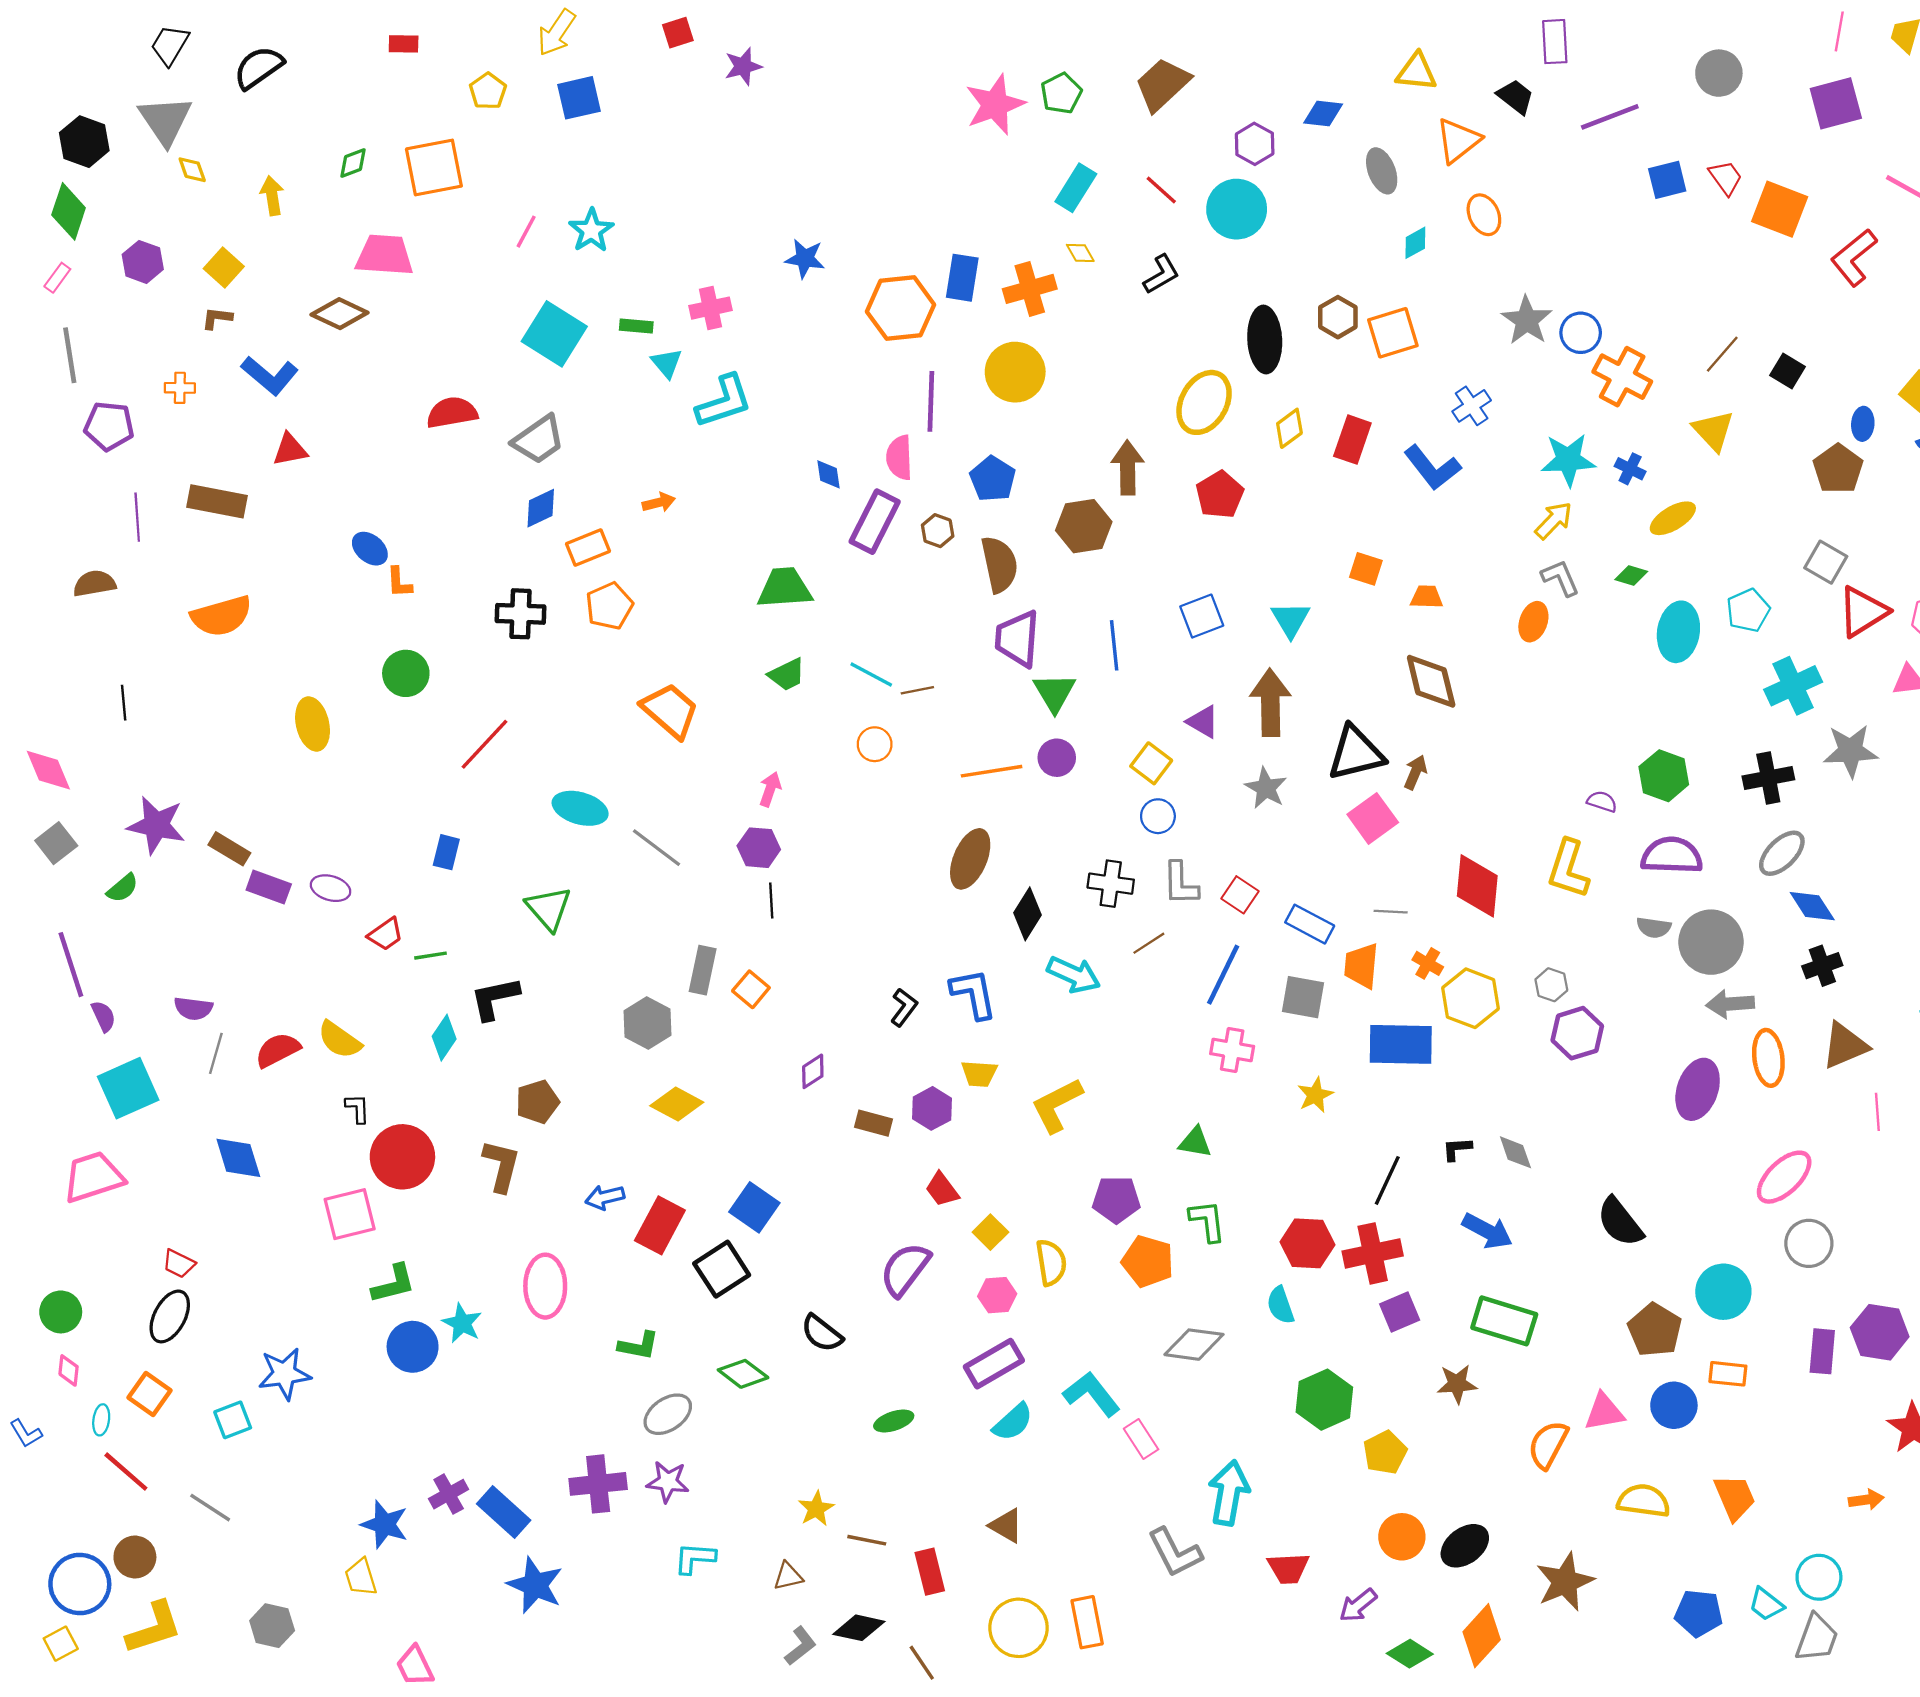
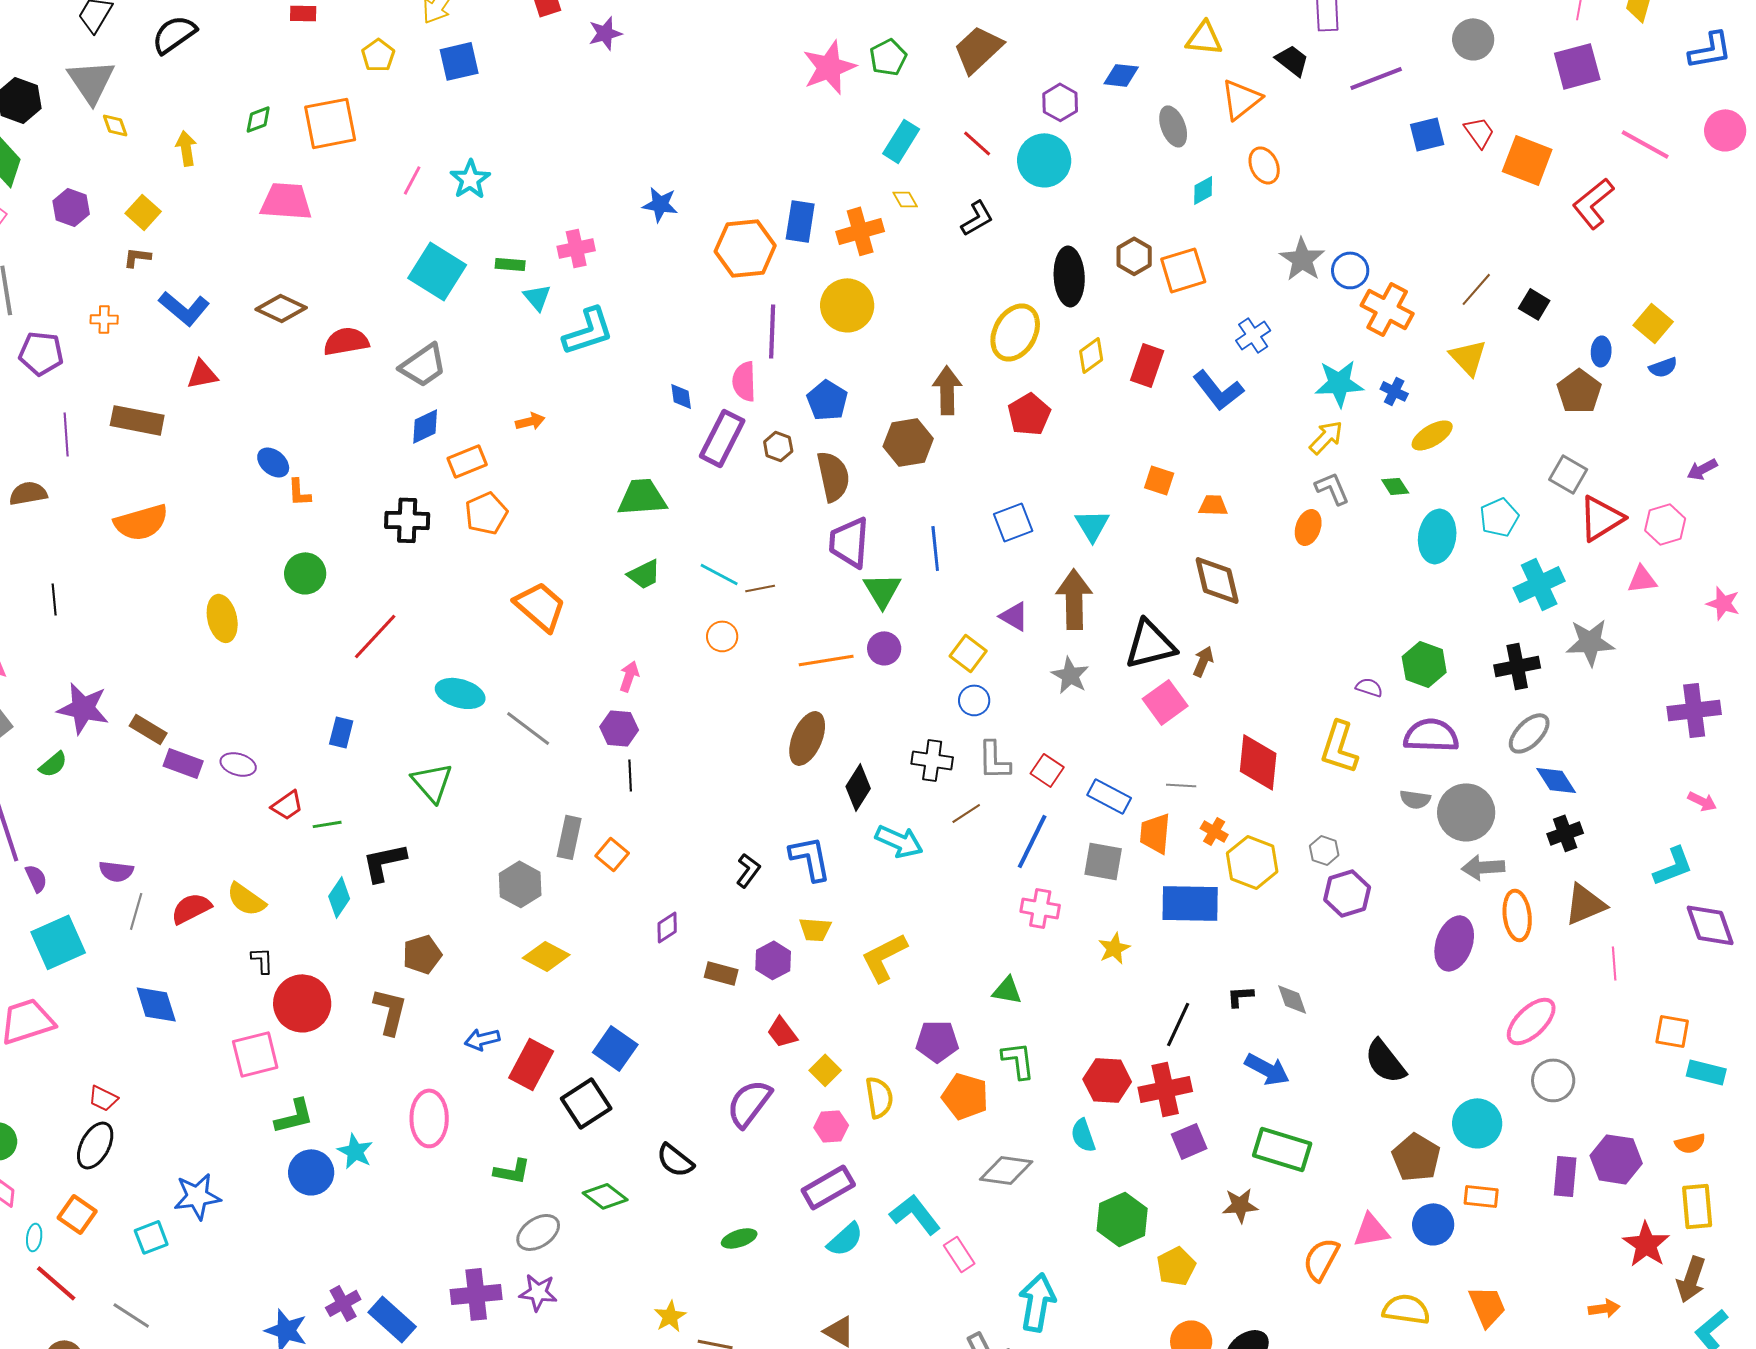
brown diamond: (340, 314) -> (281, 308), moved
green diamond: (1631, 576) -> (1395, 486), turned 40

